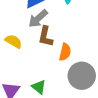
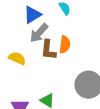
orange semicircle: (65, 52) -> (65, 45), moved

